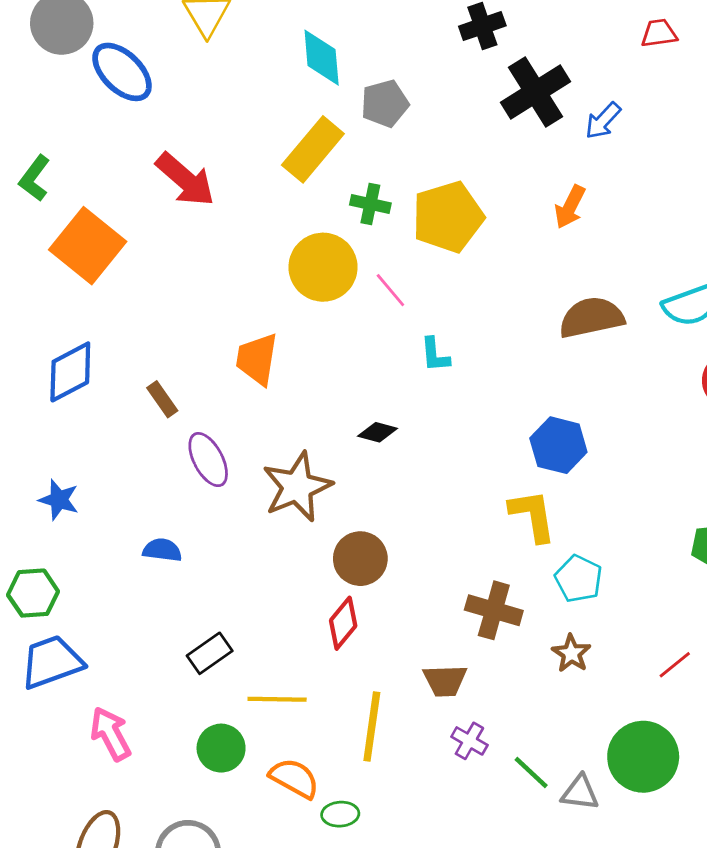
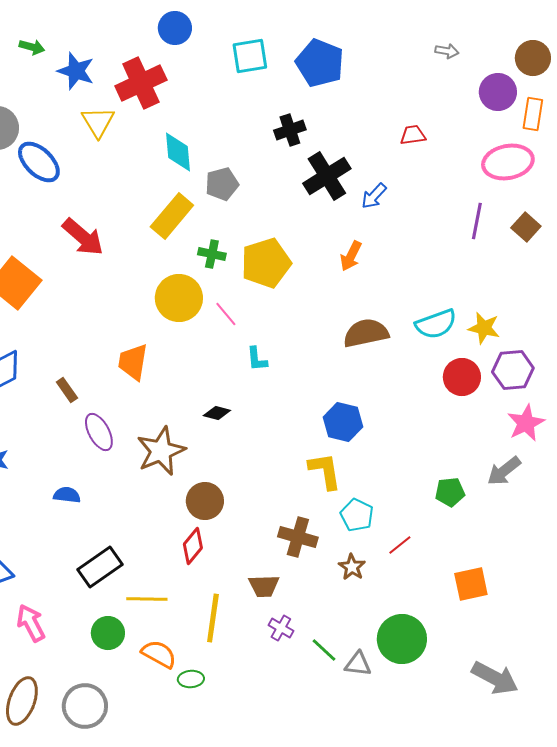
black rectangle: (210, 653) -> (100, 567), size x1.4
red line: (675, 665) -> (400, 545), moved

